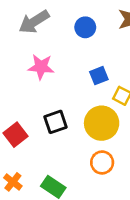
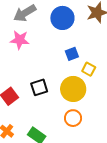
blue circle: (85, 27) -> (62, 18), size x1.5
pink star: (41, 67) -> (20, 40), moved

